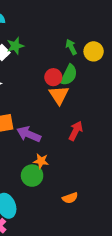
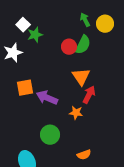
green star: (15, 46) -> (35, 35), moved
orange triangle: (59, 95) -> (81, 77), moved
orange star: (41, 161) -> (76, 113), moved

